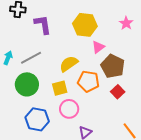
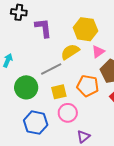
gray line: (31, 58) -> (51, 69), moved
yellow semicircle: (69, 64) -> (70, 52), moved

